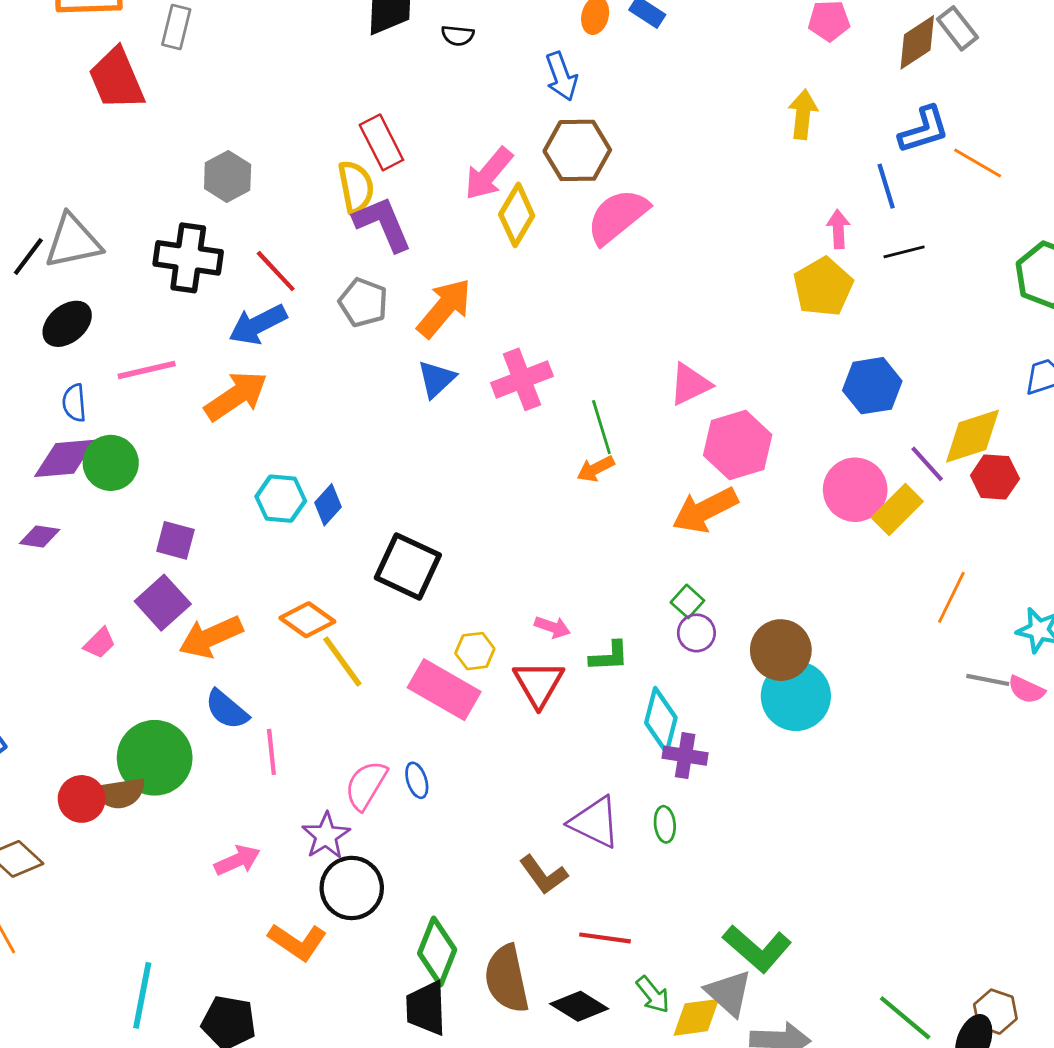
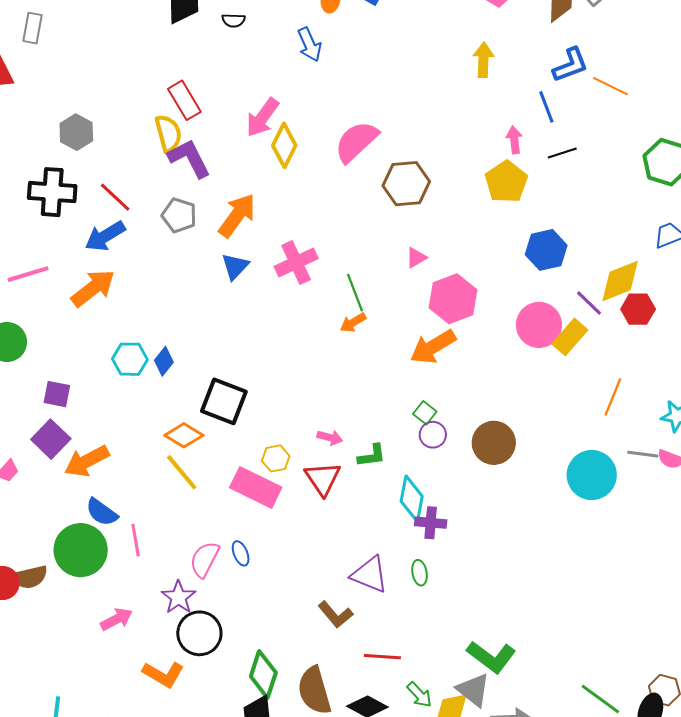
brown hexagon: (577, 150) -> (406, 184), moved
pink triangle: (690, 384) -> (416, 258), size x0.7
orange diamond: (307, 620) -> (184, 435), moved
cyan circle: (796, 696) -> (592, 475), moved
green circle: (155, 758) -> (81, 550), moved

